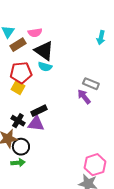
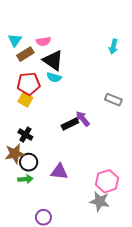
gray rectangle: (91, 84) -> (113, 100), moved
purple arrow: (84, 97) -> (83, 119), moved
black rectangle: (39, 111) -> (70, 124), moved
purple triangle: (36, 124) -> (59, 172), moved

